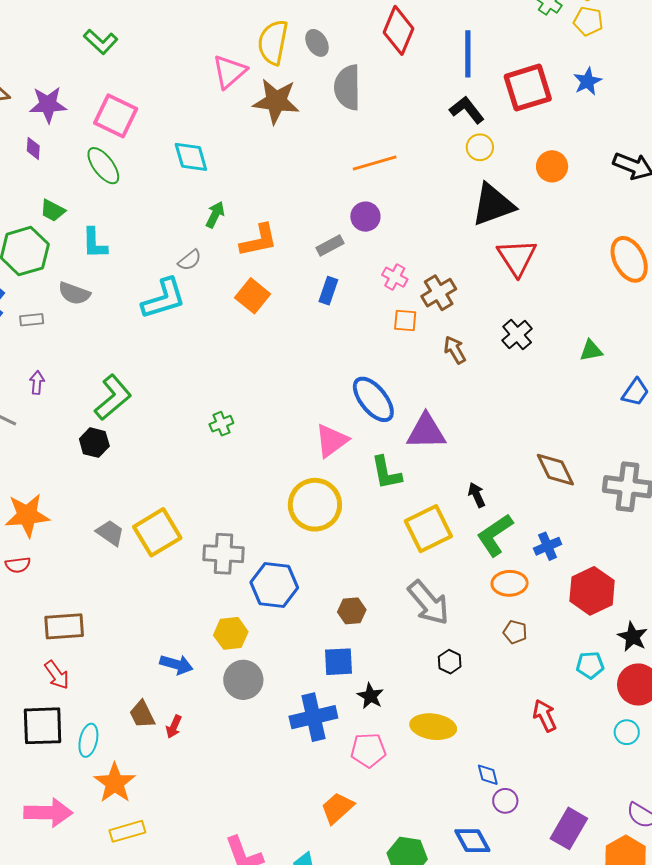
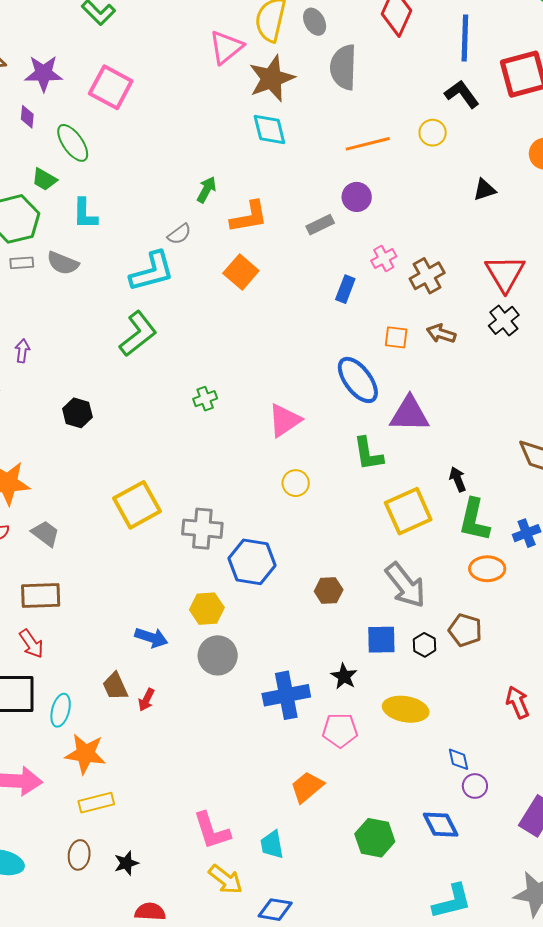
brown star: (276, 101) -> (272, 78), turned -30
yellow circle: (480, 147) -> (433, 133), moved
cyan diamond: (191, 157) -> (269, 129), moved
green ellipse: (103, 166) -> (73, 143), moved
black triangle: (493, 205) -> (485, 190), size x0.5
red triangle: (517, 257) -> (505, 273), moved
pink cross: (395, 277) -> (384, 259), turned 30
blue rectangle: (328, 291) -> (345, 289), moved
gray rectangle: (32, 320) -> (22, 263), moved
orange square: (405, 321) -> (396, 337), moved
brown arrow: (455, 350) -> (441, 334), turned -44
green L-shape: (113, 397) -> (138, 334), moved
pink triangle: (332, 441) -> (285, 420), moved
yellow circle: (315, 505) -> (296, 483), size x0.5
gray trapezoid: (110, 533) -> (45, 533), moved
green L-shape: (495, 535) -> (474, 520), turned -45
brown pentagon: (515, 632) -> (465, 630), moved, size x1.4
blue square: (339, 662) -> (381, 640), moved
orange star: (115, 783) -> (85, 754), turned -30

